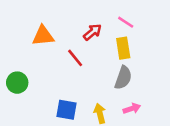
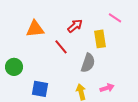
pink line: (126, 22) -> (115, 18), moved
gray semicircle: (123, 78) -> (88, 63), moved
blue square: (67, 110) -> (40, 89), moved

